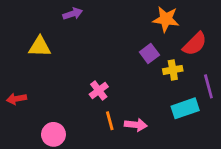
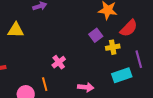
orange line: (110, 121) -> (45, 84), moved

